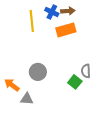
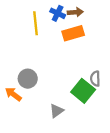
gray circle: (38, 72) -> (28, 79), moved
green square: (75, 82) -> (83, 91), size x1.5
gray triangle: (27, 99) -> (56, 111), moved, turned -40

